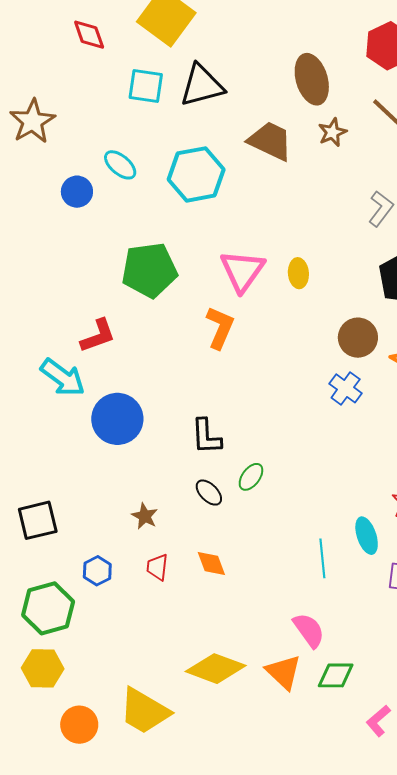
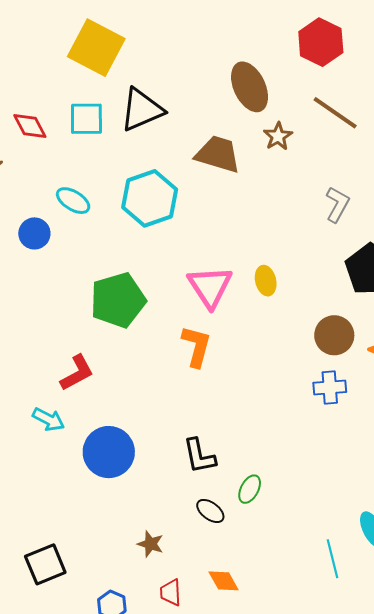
red diamond: (89, 35) -> (30, 126), moved
cyan arrow: (63, 378) -> (48, 419), size x0.7
blue cross: (346, 388) -> (330, 387), turned -32

